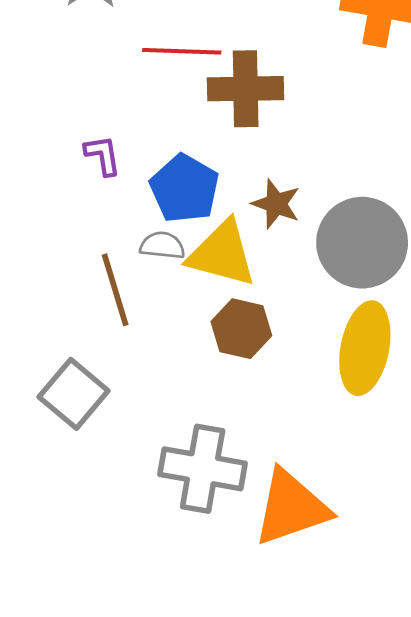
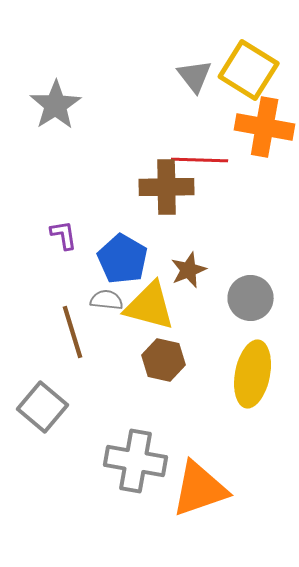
red line: (182, 51) -> (200, 160), moved
brown star: (276, 204) -> (189, 270), turned 30
gray circle: (362, 243) -> (251, 298), size x0.7

